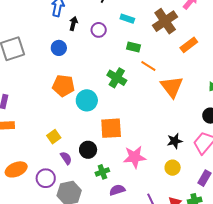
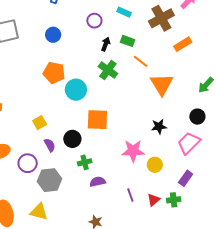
black arrow: (73, 24) -> (106, 44), moved
black star: (175, 141) -> (159, 127), moved
pink star: (135, 157) -> (133, 151), moved

